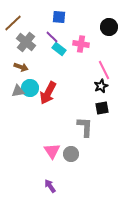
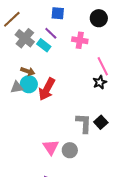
black circle: (109, 27) -> (99, 18), moved
cyan rectangle: (59, 49) -> (44, 45), moved
brown arrow: (21, 67) -> (28, 71), moved
black square: (102, 108) -> (101, 122), moved, turned -32

